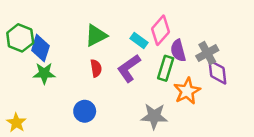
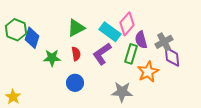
cyan rectangle: (139, 40) -> (110, 32), size x1.5
green star: (44, 73) -> (52, 58), moved
blue circle: (85, 111) -> (75, 83), moved

